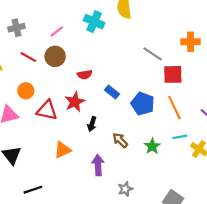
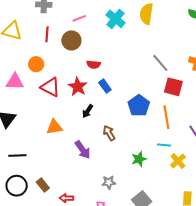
red line: (28, 57) -> (47, 34), turned 49
blue rectangle: (112, 92) -> (105, 86), moved
red star: (75, 102) -> (78, 87), turned -30
green star: (152, 146) -> (139, 159), moved
purple arrow: (98, 165) -> (83, 150), turned 132
gray star: (125, 189) -> (109, 182), moved

